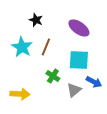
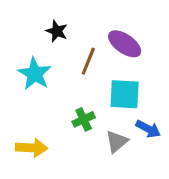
brown line: (46, 47) -> (88, 61), moved
green cross: (53, 76) -> (84, 119), turned 32

